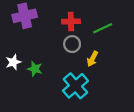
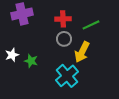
yellow arrow: (92, 59) -> (82, 52), size x1.5

